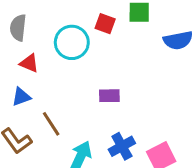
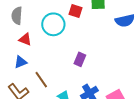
purple rectangle: (109, 96) -> (80, 59), turned -64

